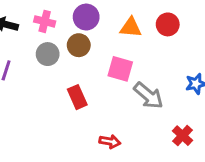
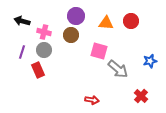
pink cross: (45, 21) -> (44, 32), moved
gray circle: (48, 54) -> (44, 50), moved
red rectangle: (77, 97) -> (38, 70), moved

